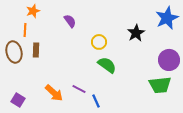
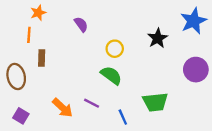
brown ellipse: (14, 52) -> (16, 76), moved
green semicircle: (107, 65) -> (111, 75), moved
green trapezoid: (160, 85) -> (155, 102), moved
blue line: (96, 101) -> (123, 117), moved

